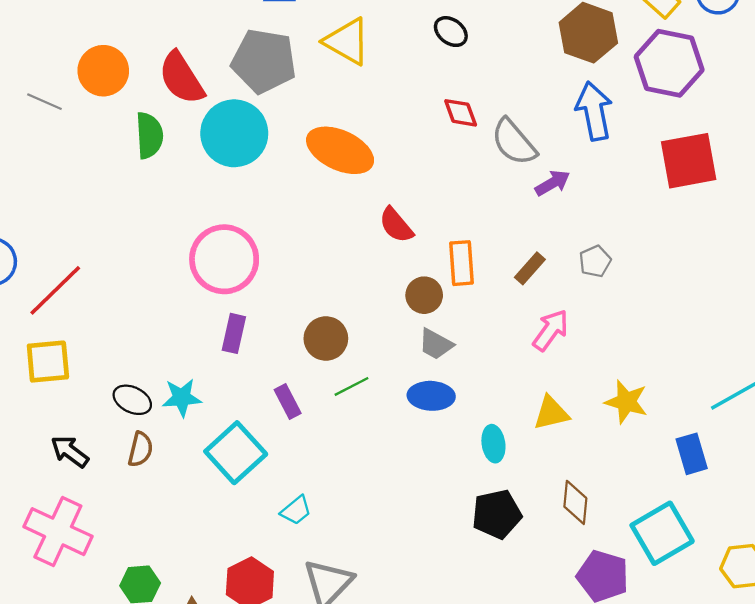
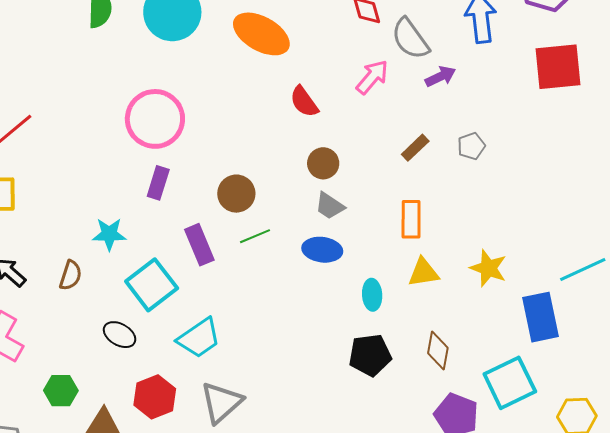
orange rectangle: (462, 263) -> (411, 219), moved
pink arrow: (551, 330) -> (372, 77), moved
black ellipse: (132, 400) -> (120, 335), moved
purple rectangle: (288, 402) -> (199, 245), size x1.4
blue rectangle: (692, 454) -> (540, 317), size x1.4
cyan trapezoid: (296, 510) -> (199, 338), size x1.6

